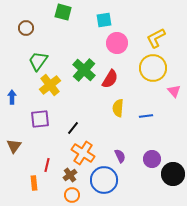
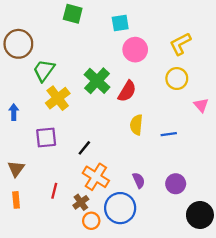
brown circle: (26, 28) -> (18, 44), moved, size x1.6
yellow circle: (153, 68) -> (177, 79), size x0.7
black circle: (173, 174) -> (200, 215), moved
orange rectangle: (34, 183) -> (16, 200), moved
orange circle: (72, 195) -> (91, 221), moved

